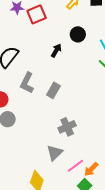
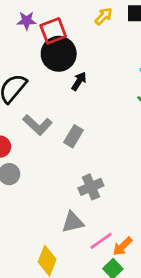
black circle: (78, 34) -> (59, 54), moved, size x1.6
gray L-shape: (27, 83) -> (37, 125), turned -75
gray triangle: (55, 153) -> (73, 222), turned 30

